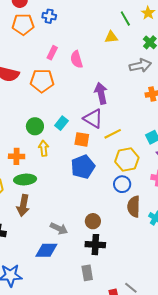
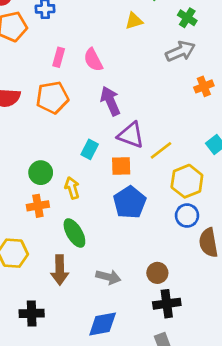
purple arrow: (101, 93) -> (110, 101), moved
green circle: (35, 126) -> (41, 173), moved
green ellipse: (25, 179) -> (74, 233), moved, turned 75
gray arrow: (59, 229) -> (108, 277), moved

